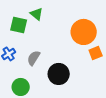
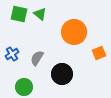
green square: (19, 25) -> (19, 14), moved
orange circle: (84, 32) -> (74, 32), moved

